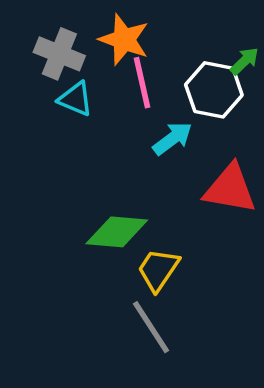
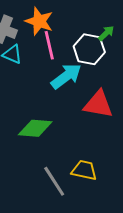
cyan arrow: (173, 138) -> (66, 76), size x1.4
yellow trapezoid: (158, 270) -> (84, 170), moved, turned 68

